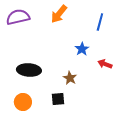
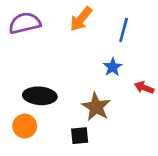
blue line: (100, 22) -> (124, 30), moved
brown star: (70, 78) -> (96, 107), size x1.5
orange circle: (23, 102) -> (25, 126), moved

